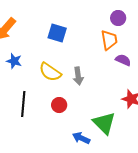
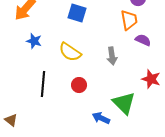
gray arrow: (78, 76) -> (112, 56), moved

